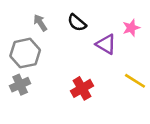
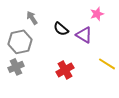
black semicircle: (77, 23) -> (61, 29), moved
pink star: (131, 28) -> (97, 14), moved

